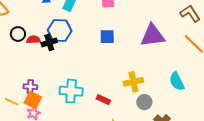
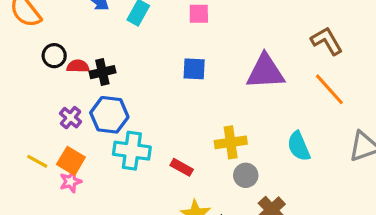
blue hexagon: (60, 30) -> (109, 115), moved
purple cross: (30, 87) -> (71, 118), moved, turned 32

